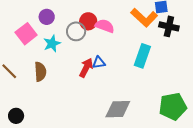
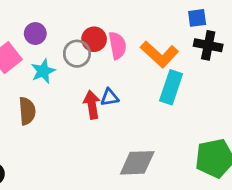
orange L-shape: (144, 18) -> (159, 54), moved
pink semicircle: (105, 26) -> (117, 45), turned 60
red arrow: (86, 68) -> (92, 105), turned -36

